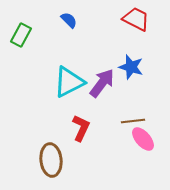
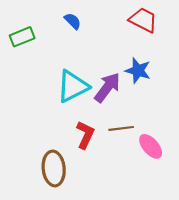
green rectangle: (21, 35) -> (22, 37), turned 40
brown line: (133, 121) -> (121, 128), moved

